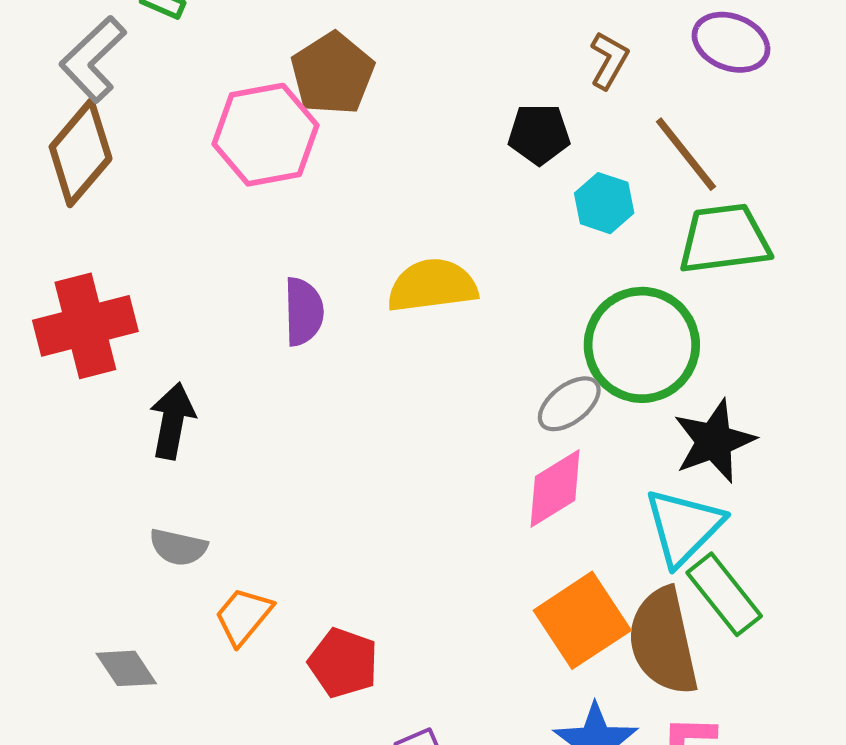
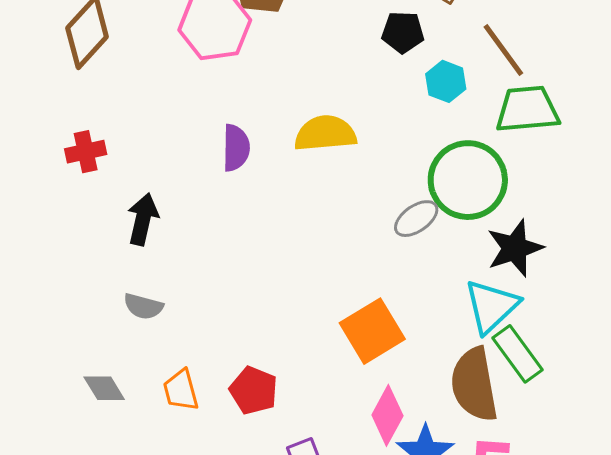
red cross: (85, 326) -> (86, 152), size x0.6
pink diamond: (555, 488) -> (387, 415), moved, turned -32
orange trapezoid: (243, 616) -> (181, 390), moved, turned -57
orange square: (582, 620) -> (372, 331), moved

